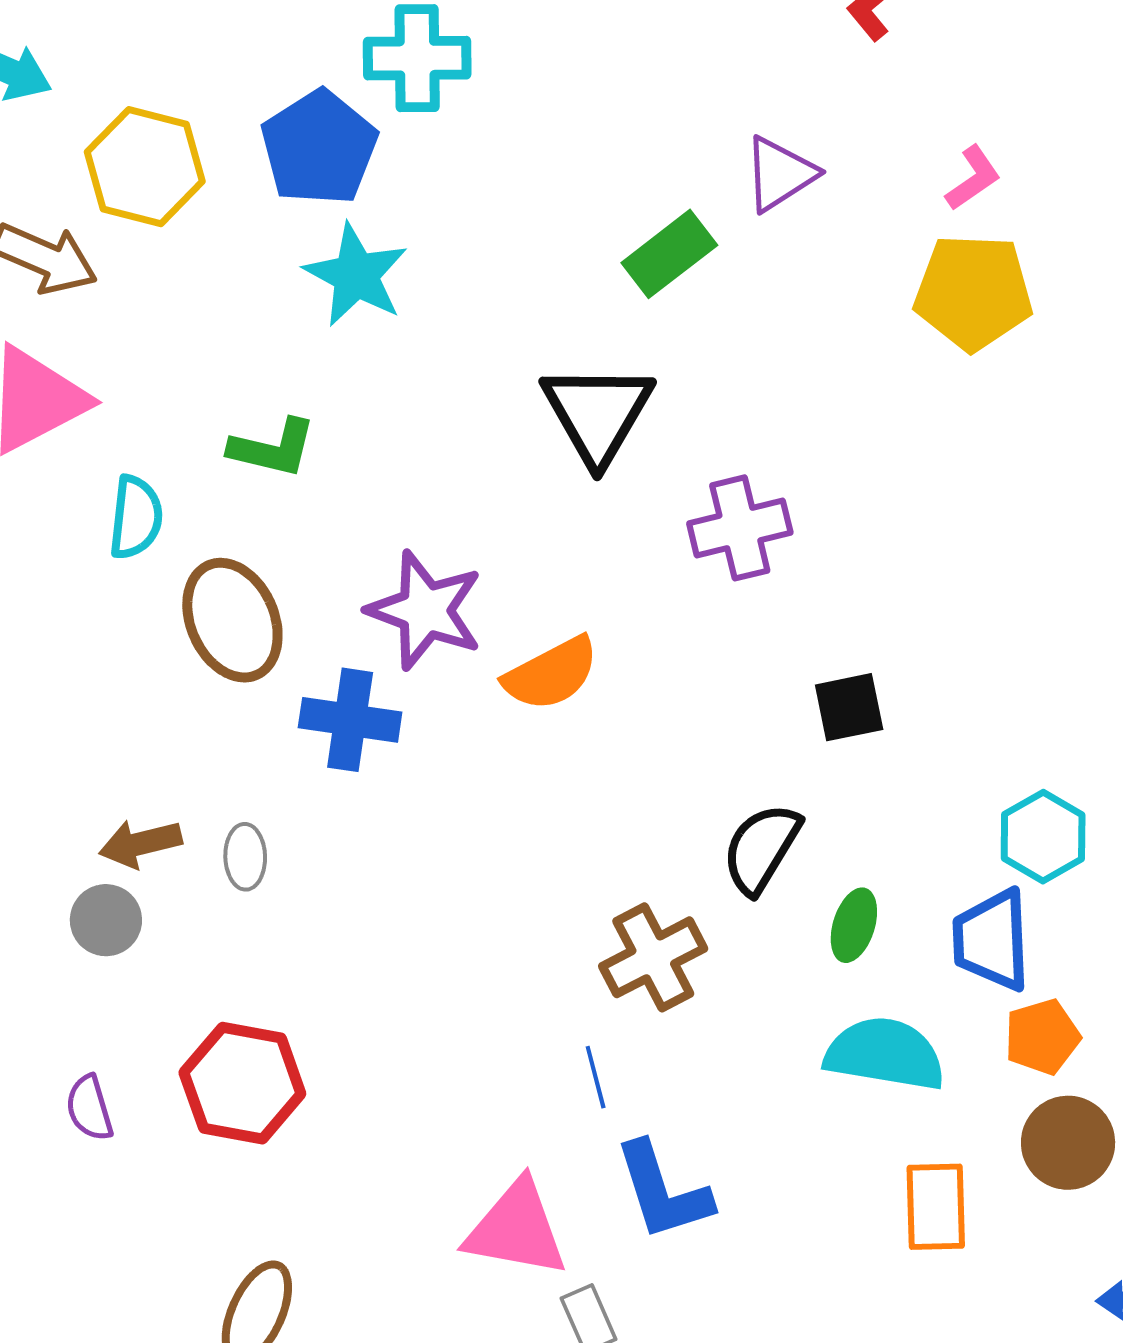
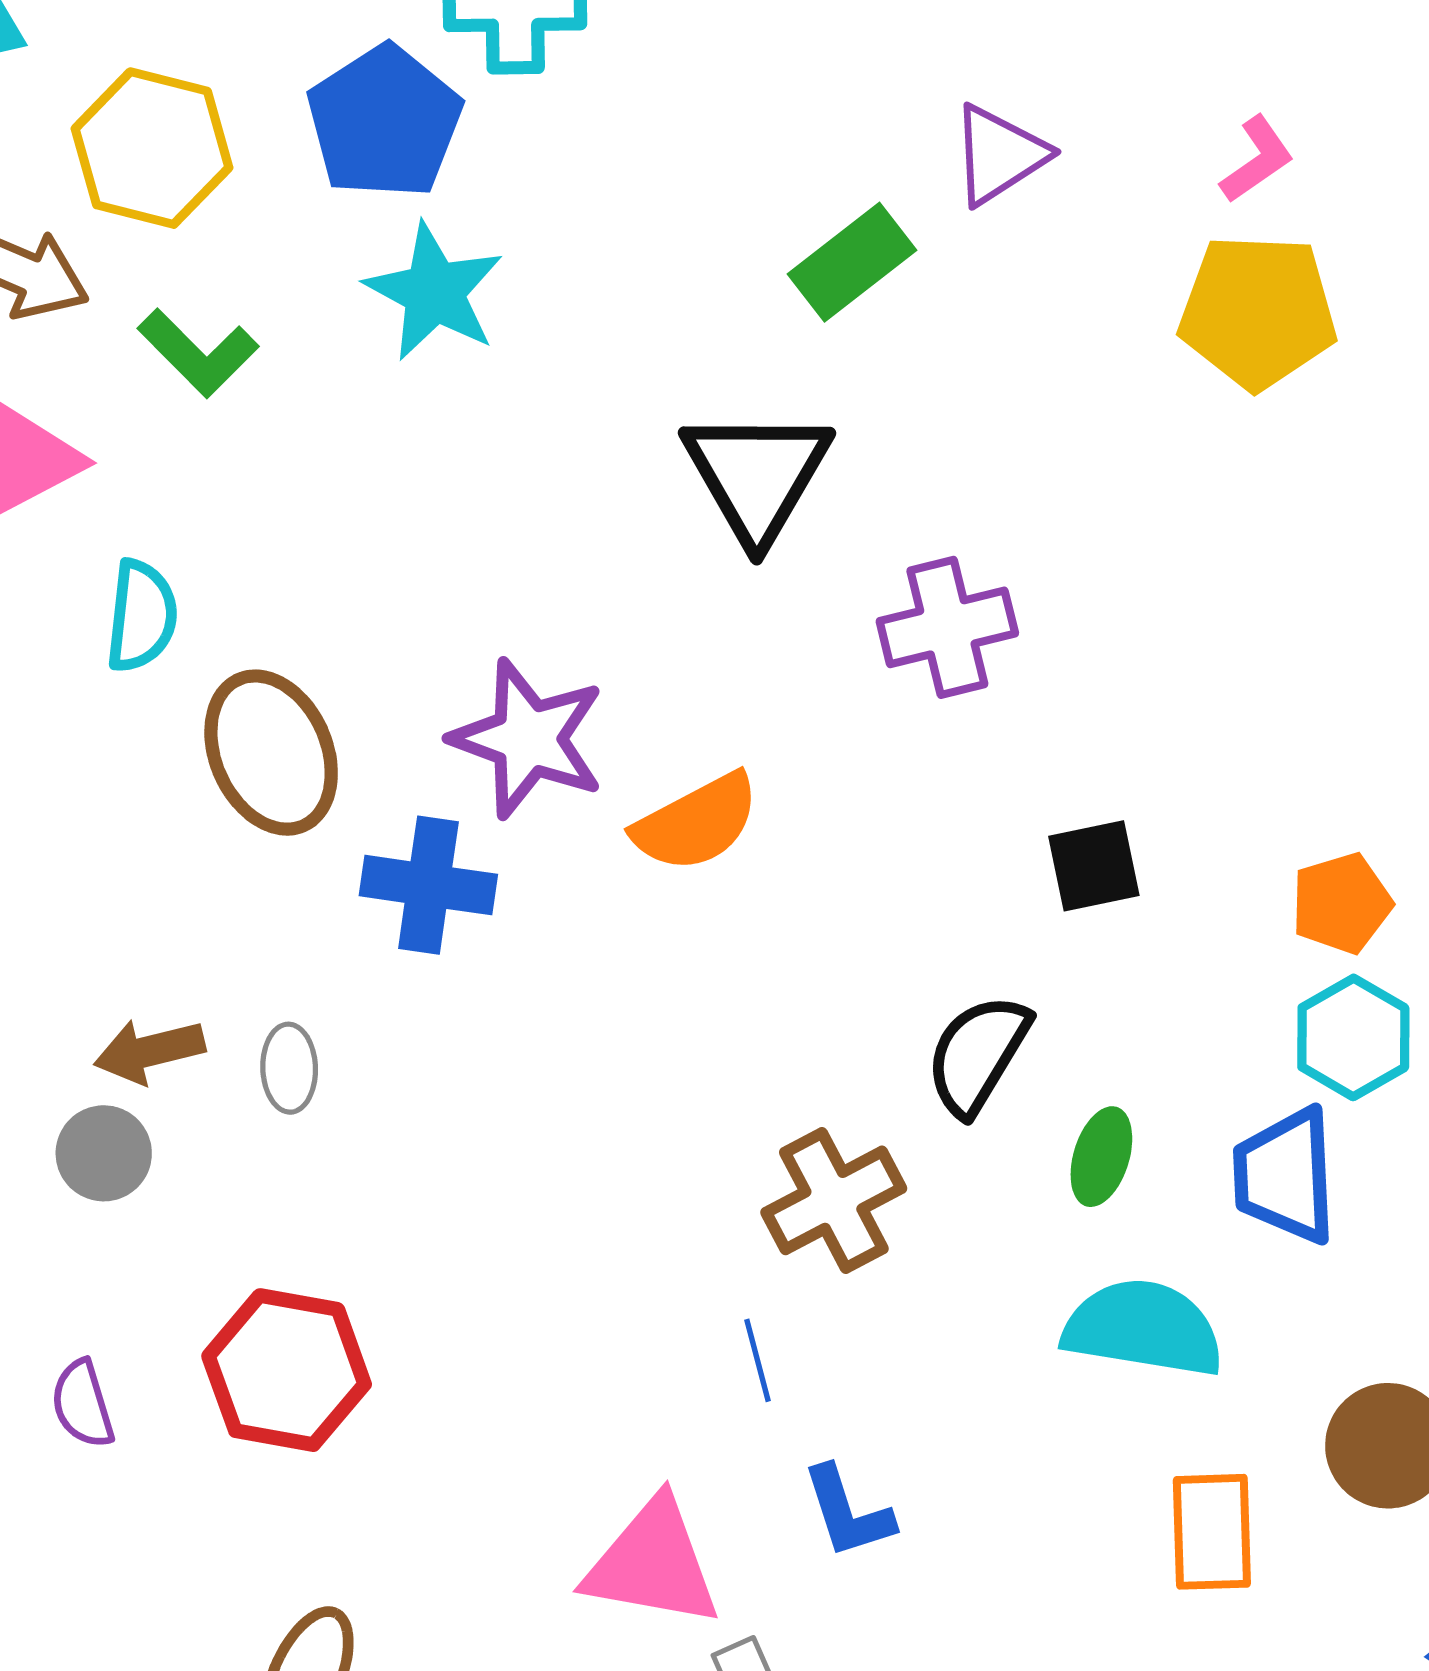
green L-shape: (273, 448) -> (198, 353), moved, turned 32
orange pentagon: (1042, 1037) -> (1341, 903), moved
blue L-shape: (663, 1191) -> (848, 1512), size x0.7

